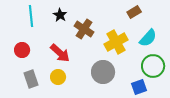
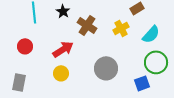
yellow cross: (116, 42) -> (121, 28), moved, size x0.7
red arrow: (60, 53) -> (63, 49), turned -75
gray rectangle: (31, 79) -> (19, 82), moved, turned 30

